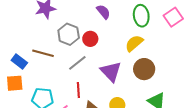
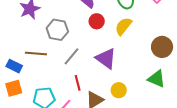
red circle: (90, 39) -> (97, 21), moved
brown circle: (144, 69) -> (162, 47), moved

